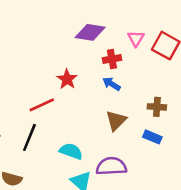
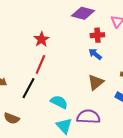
red star: (67, 79) -> (42, 39), moved
red line: (42, 105) -> (40, 64), turned -48

